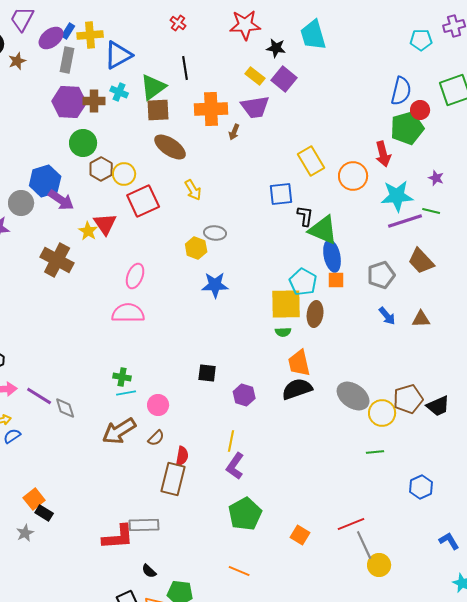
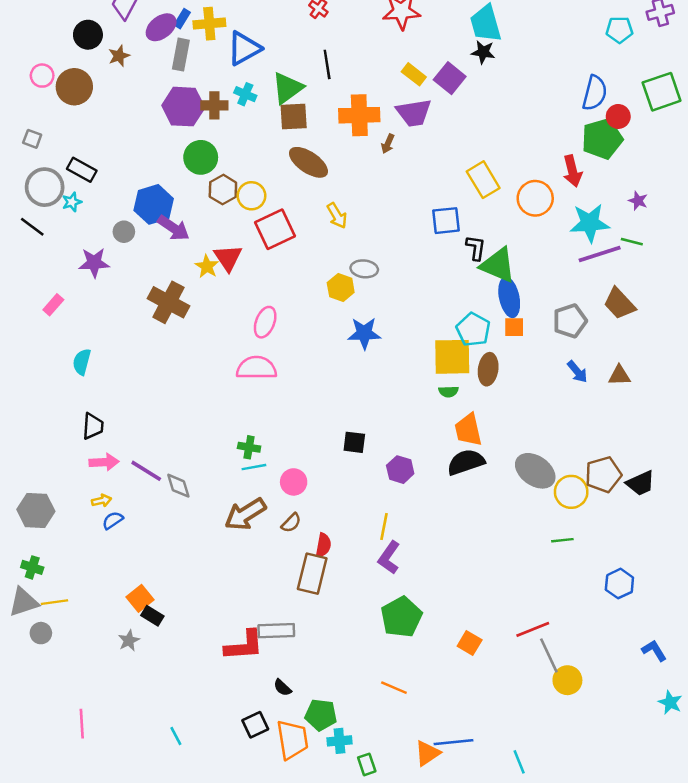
black star: (276, 48) -> (483, 52), moved
gray circle: (21, 203) -> (124, 232), size x0.7

